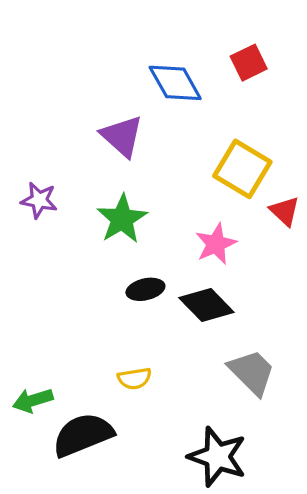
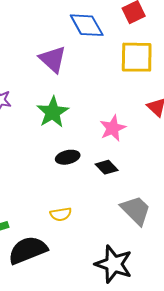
yellow square: (242, 169) -> (137, 57), moved, turned -30
black diamond: (206, 305) -> (107, 167), size x0.7

